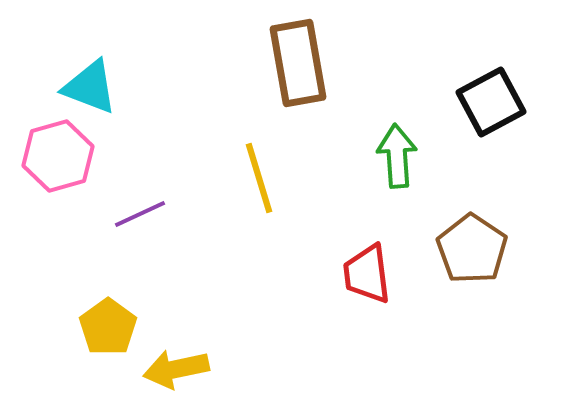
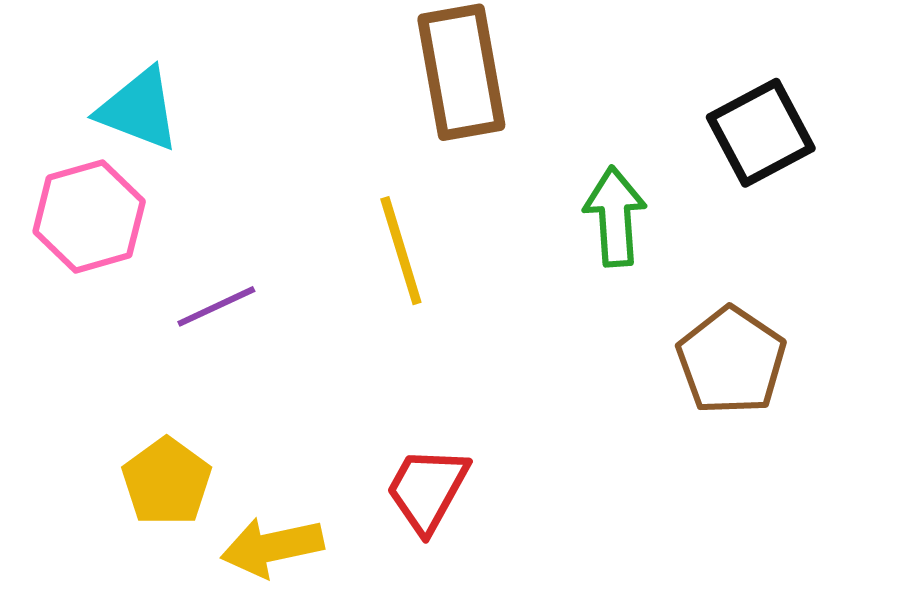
red trapezoid: (367, 274) -> (427, 490), moved, turned 36

